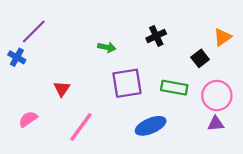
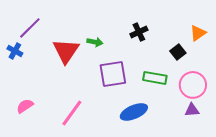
red triangle: (62, 89) -> (66, 51), moved, size x1.8

